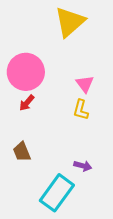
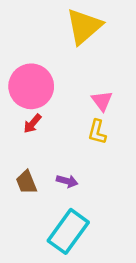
purple arrow: (83, 166) -> (67, 181), moved

